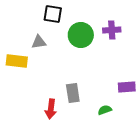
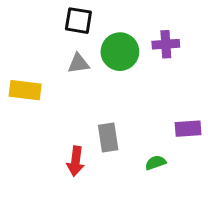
gray triangle: (39, 42) -> (78, 63), moved

